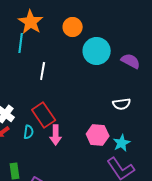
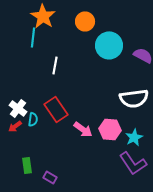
white semicircle: (122, 104) -> (134, 98), size x1.6
cyan semicircle: (29, 132) -> (33, 119), moved
pink arrow: (56, 135) -> (83, 129), moved, turned -54

